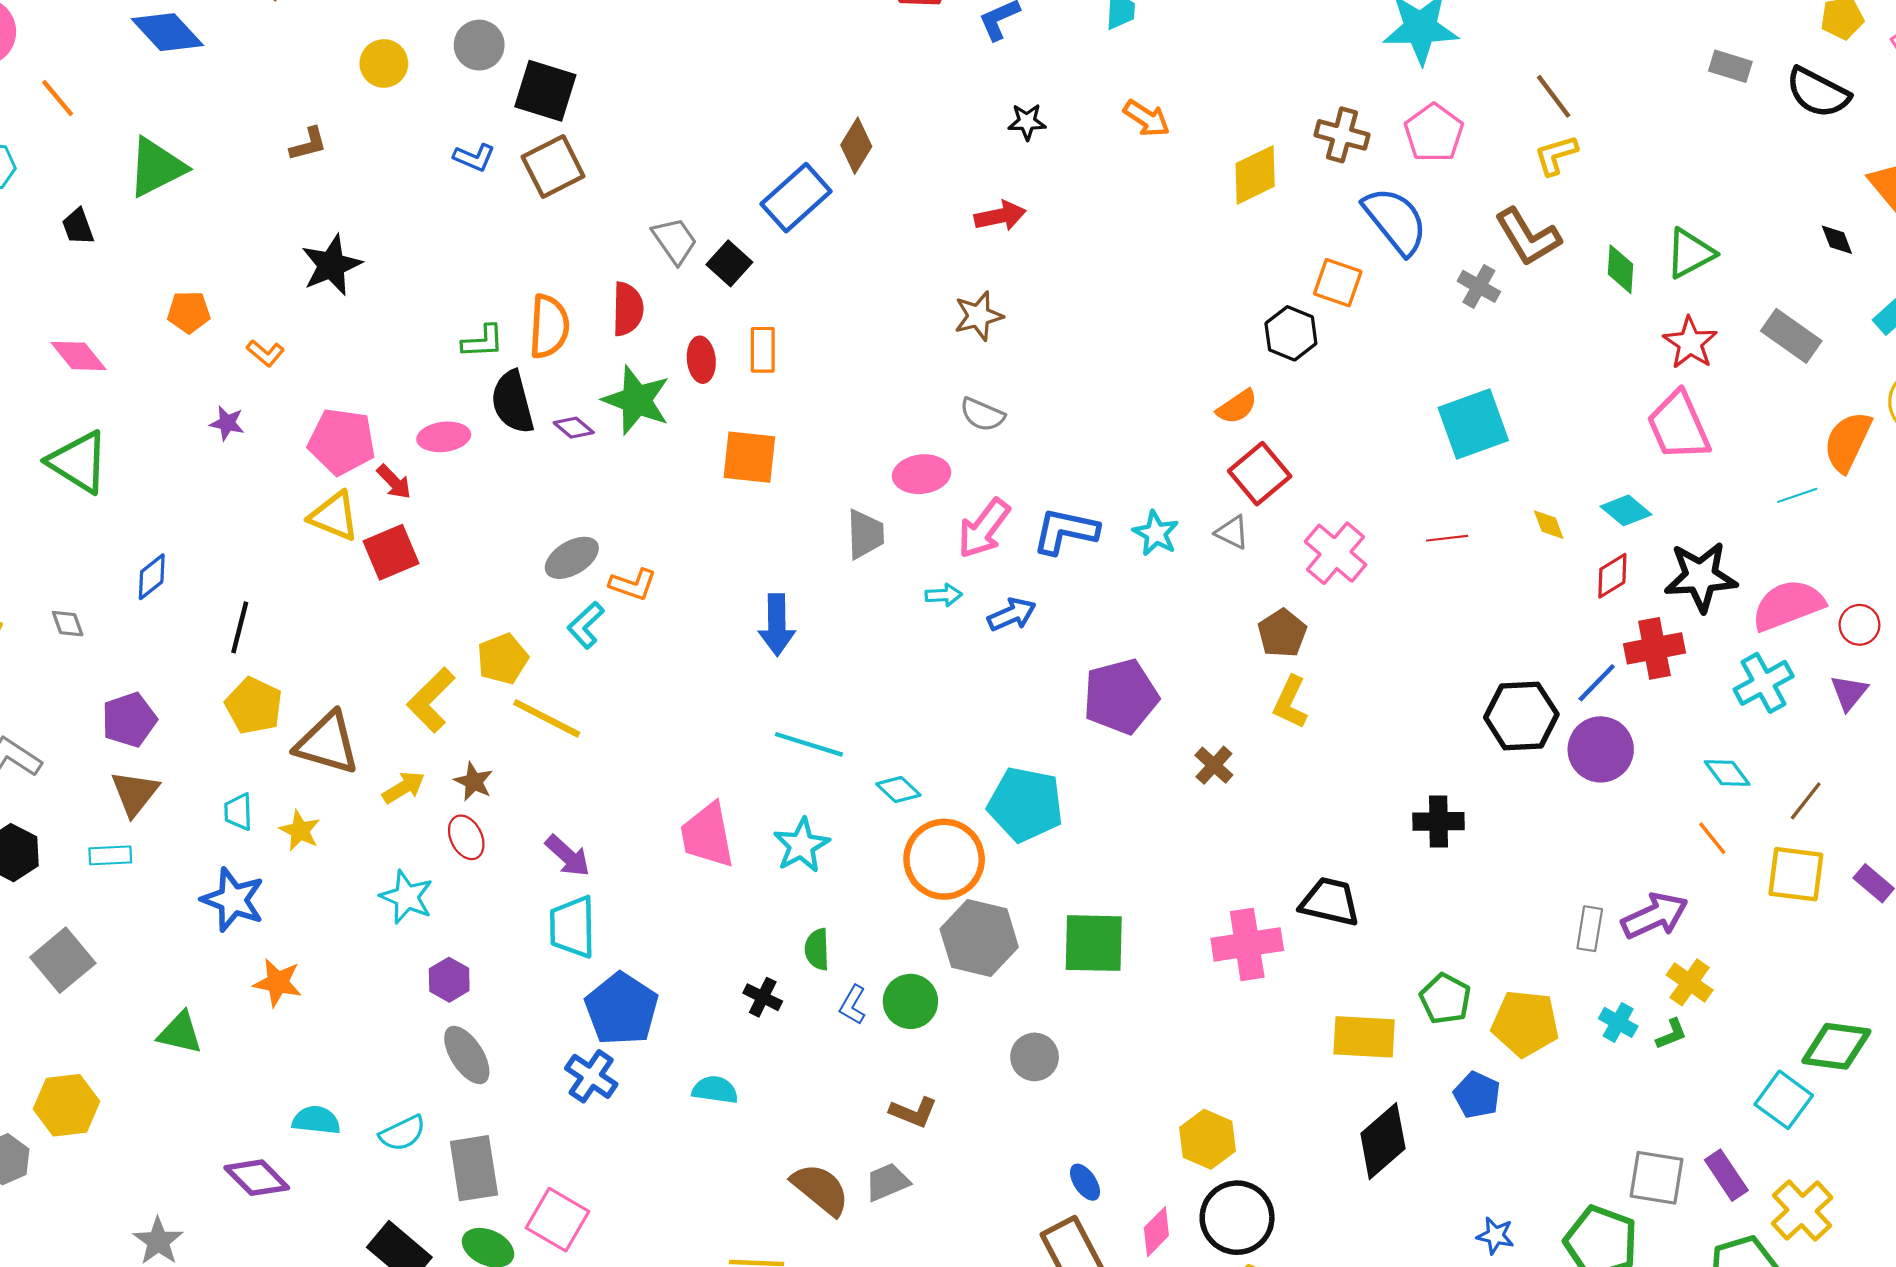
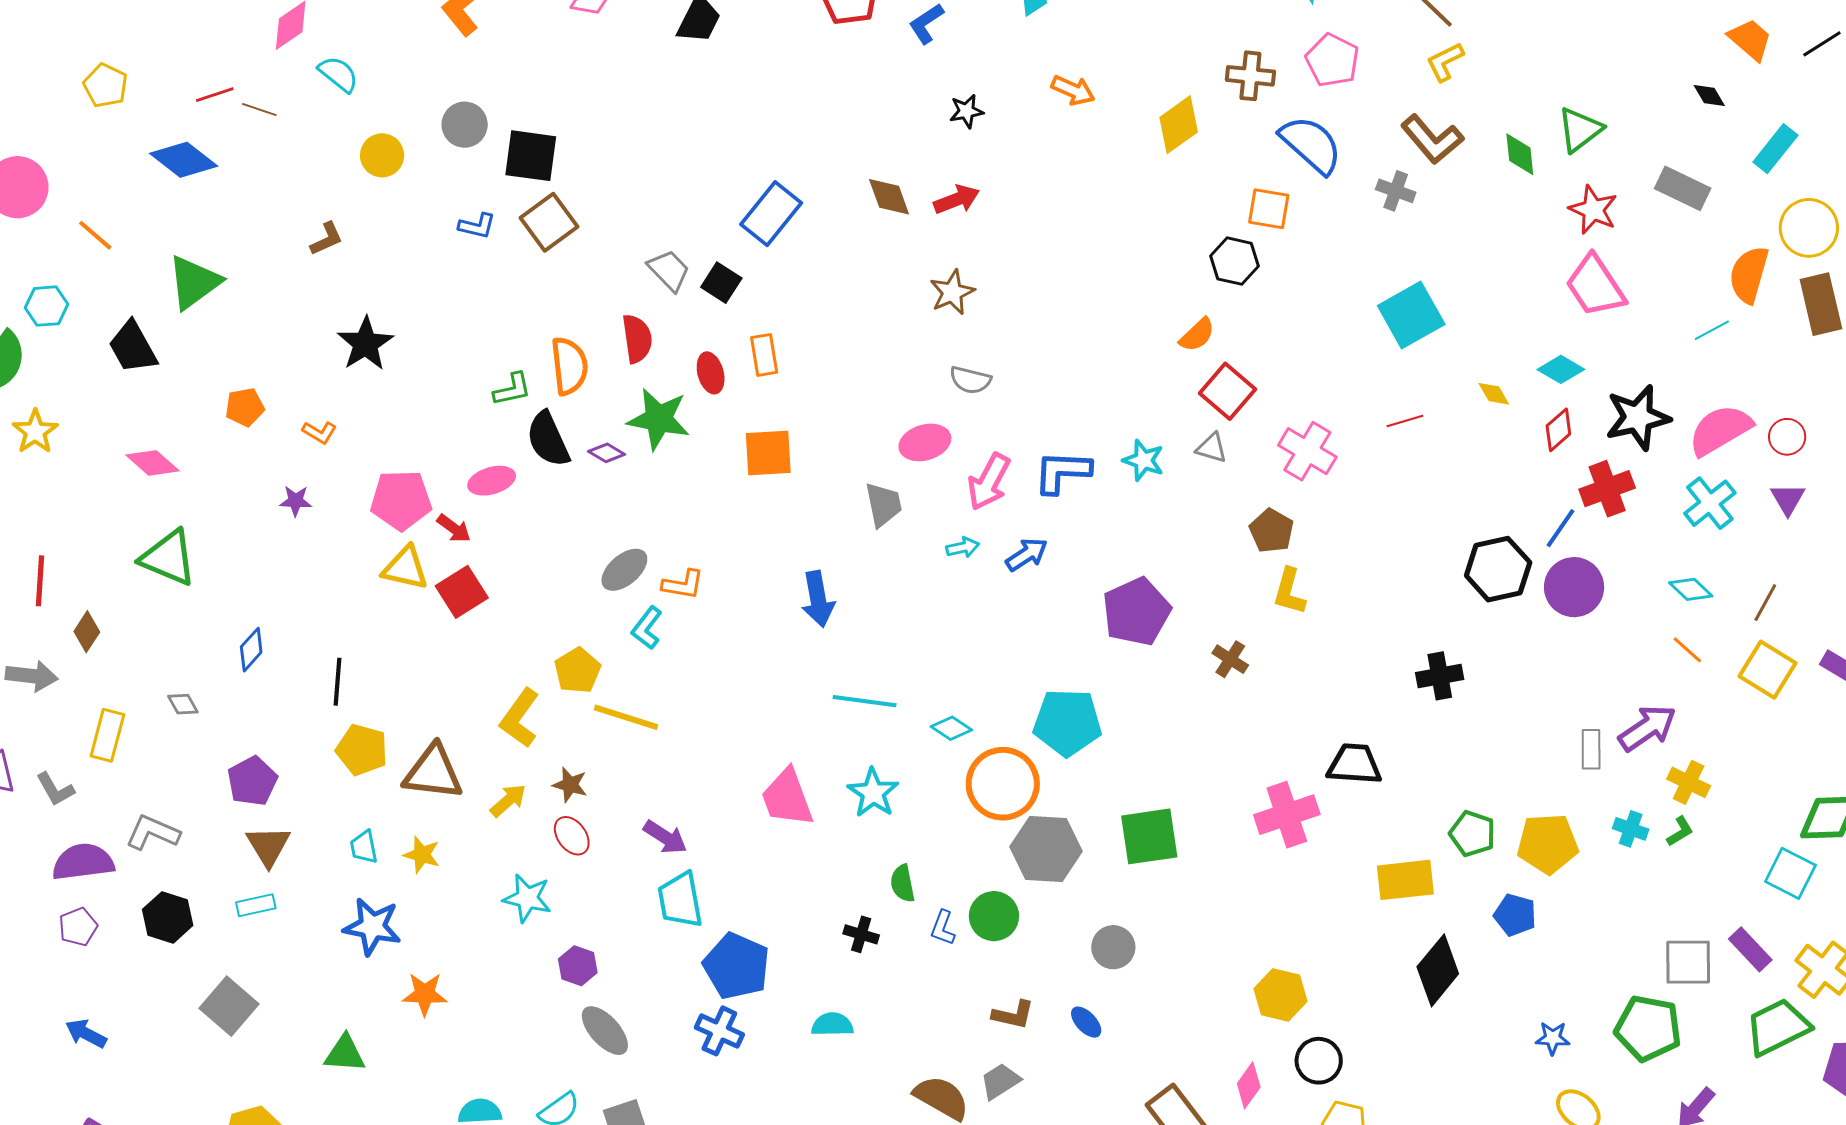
brown diamond: (856, 146) -> (889, 197), moved, turned -42
black trapezoid: (78, 227) -> (133, 347), size x1.6
yellow square: (1796, 874) -> (1767, 670), turned 34
blue ellipse: (1085, 1182) -> (1086, 1022), moved
black circle: (1237, 1218) -> (1319, 1061), size x0.7

